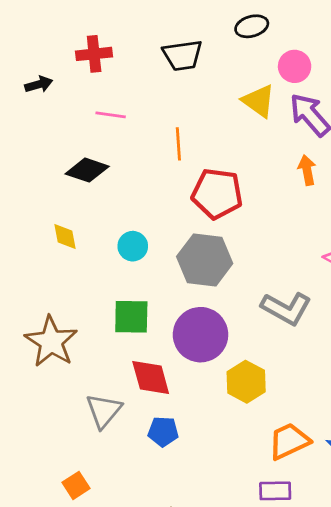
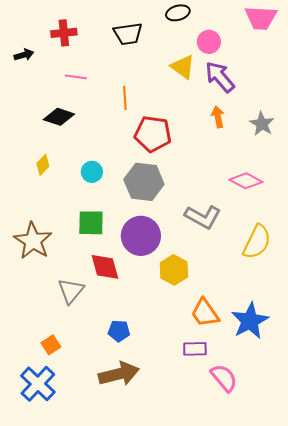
yellow diamond: (65, 236) -> (43, 165), turned 55
blue pentagon: (163, 431) -> (119, 331), moved
orange trapezoid: (289, 441) -> (205, 313), turned -100

